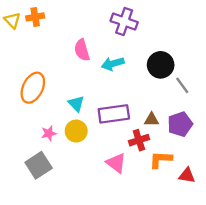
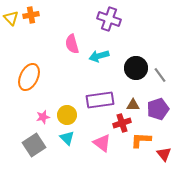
black circle: (161, 65) -> (136, 68), moved
cyan triangle: (76, 104) -> (67, 138), moved
red triangle: (187, 176) -> (164, 154), turned 42

